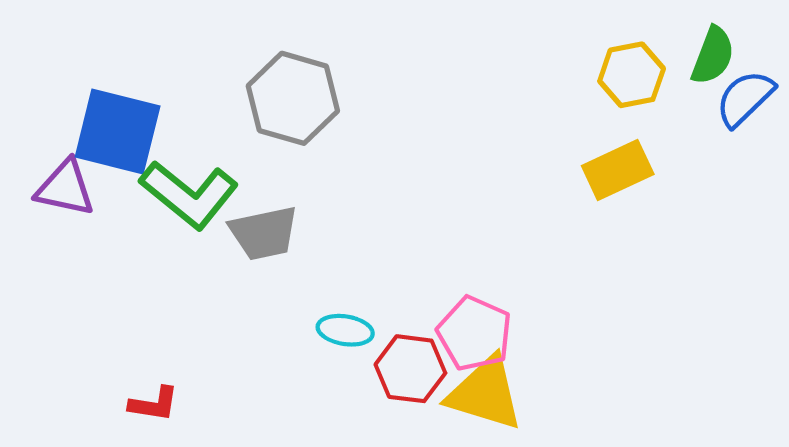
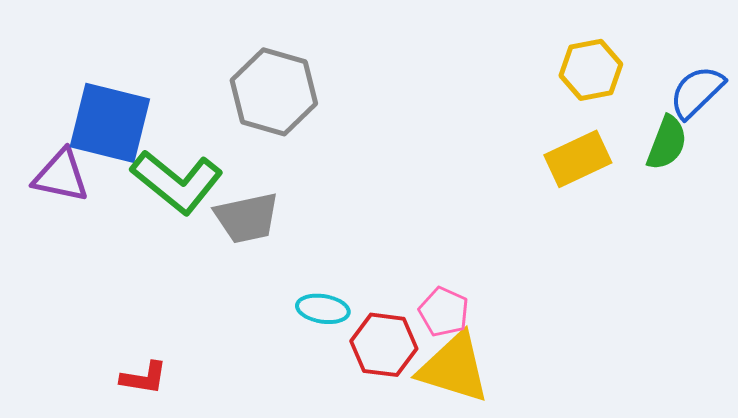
green semicircle: (713, 56) -> (667, 143), moved
pink pentagon: (475, 333) -> (444, 312), size x0.7

